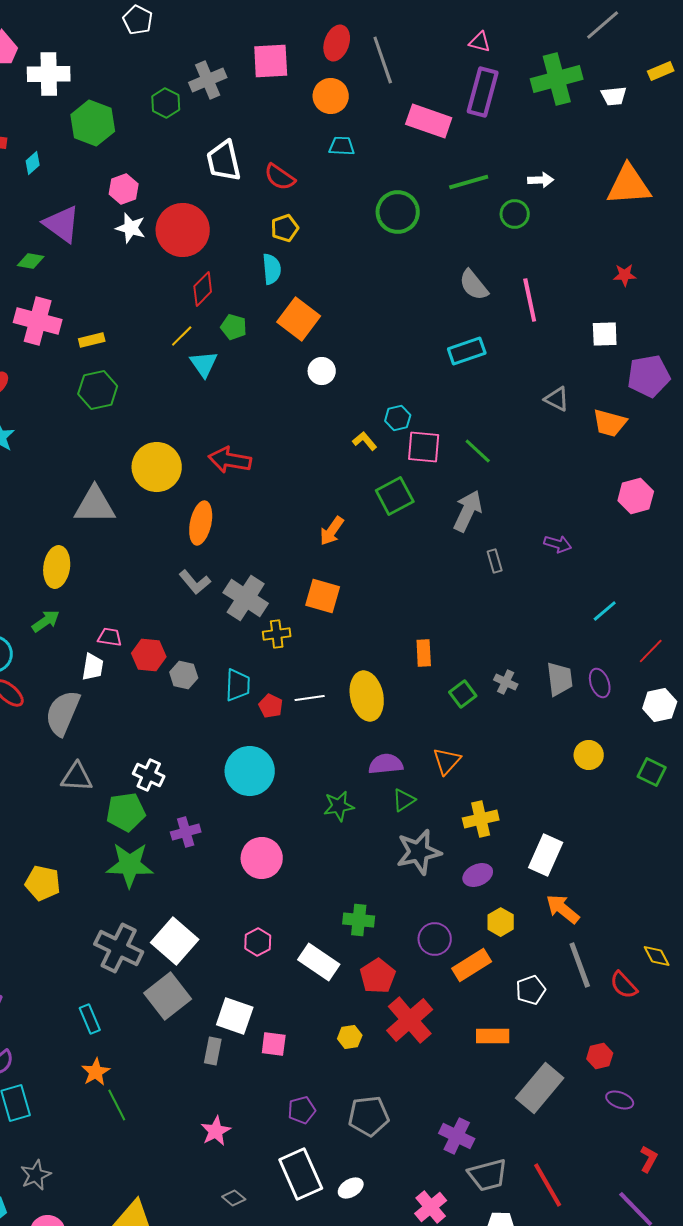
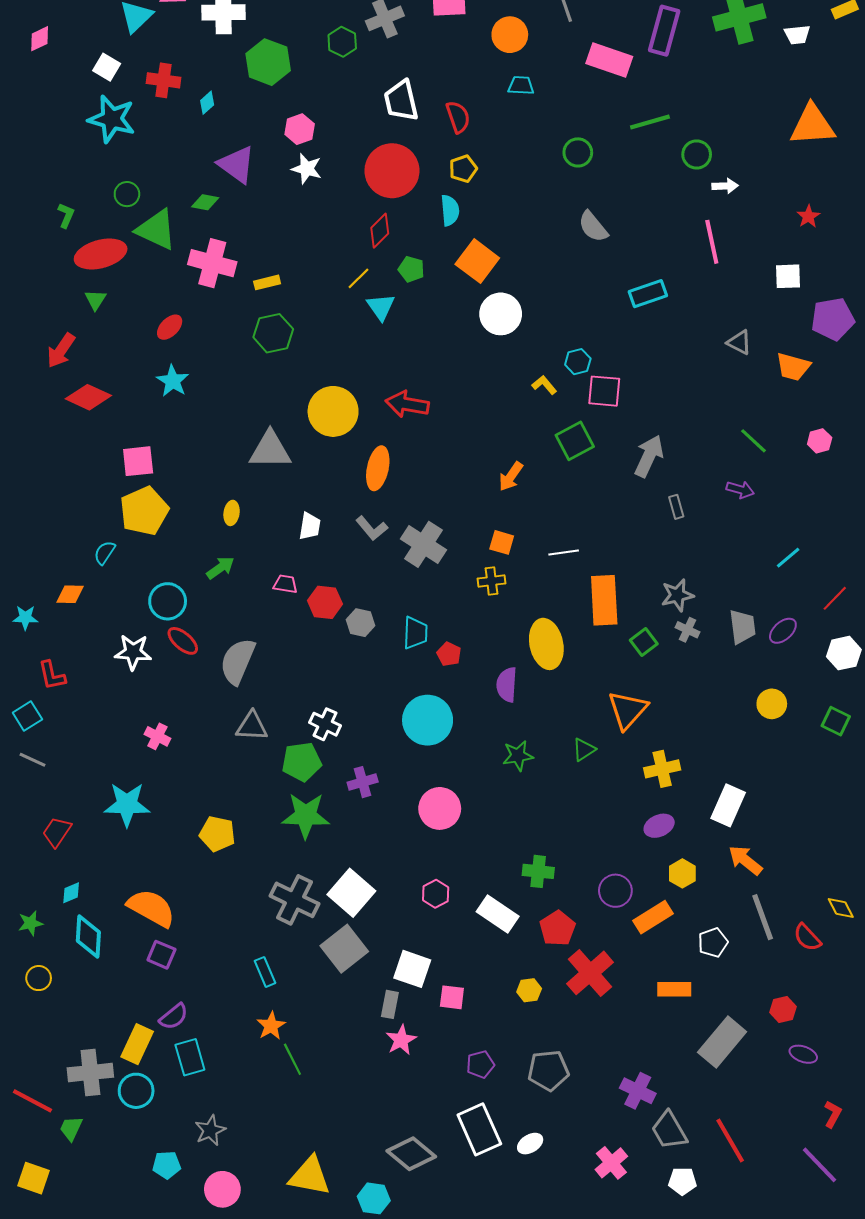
red semicircle: (280, 177) -> (458, 117), turned -144
white arrow: (541, 180) -> (725, 186), moved
green circle: (398, 212) -> (578, 152), size x0.7
red circle: (183, 230) -> (392, 171), moved
red star: (625, 275) -> (808, 216), turned -30
gray semicircle: (474, 285) -> (593, 227), moved
white circle: (322, 371) -> (501, 314), size x1.5
green line: (478, 451) -> (753, 441), moved
pink hexagon: (636, 496) -> (820, 441), size x0.7
yellow ellipse: (57, 567) -> (232, 513), size x0.6
orange square: (323, 596) -> (502, 542), size x0.7
yellow cross: (277, 634) -> (492, 581), moved
orange rectangle: (424, 653) -> (604, 600), size x1.8
white trapezoid: (93, 667) -> (310, 526), moved
purple ellipse: (600, 683) -> (783, 631), turned 68
white line: (310, 698) -> (564, 553), moved
orange triangle: (447, 761) -> (628, 710), size x1.4
purple semicircle: (386, 764) -> (507, 685), moved, turned -80
gray star: (419, 852) -> (677, 595), moved, size x0.7
pink star: (216, 1131) -> (401, 1040), moved
gray trapezoid: (488, 1175) -> (669, 1130), turned 75
gray diamond: (234, 1198) -> (411, 1154), size x2.0

